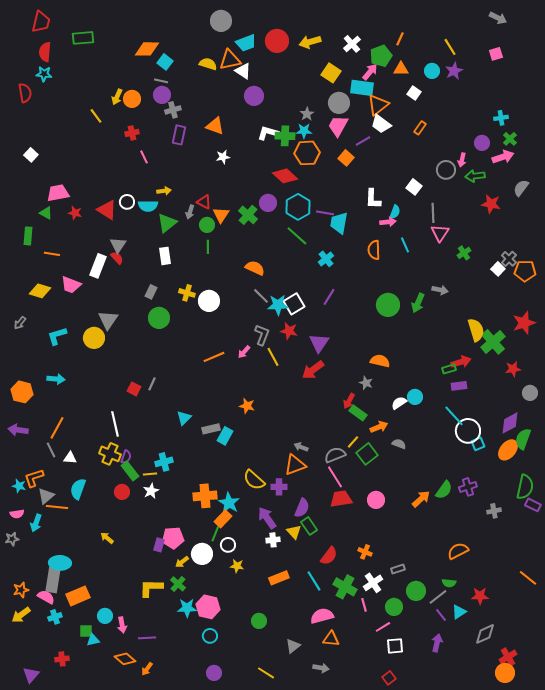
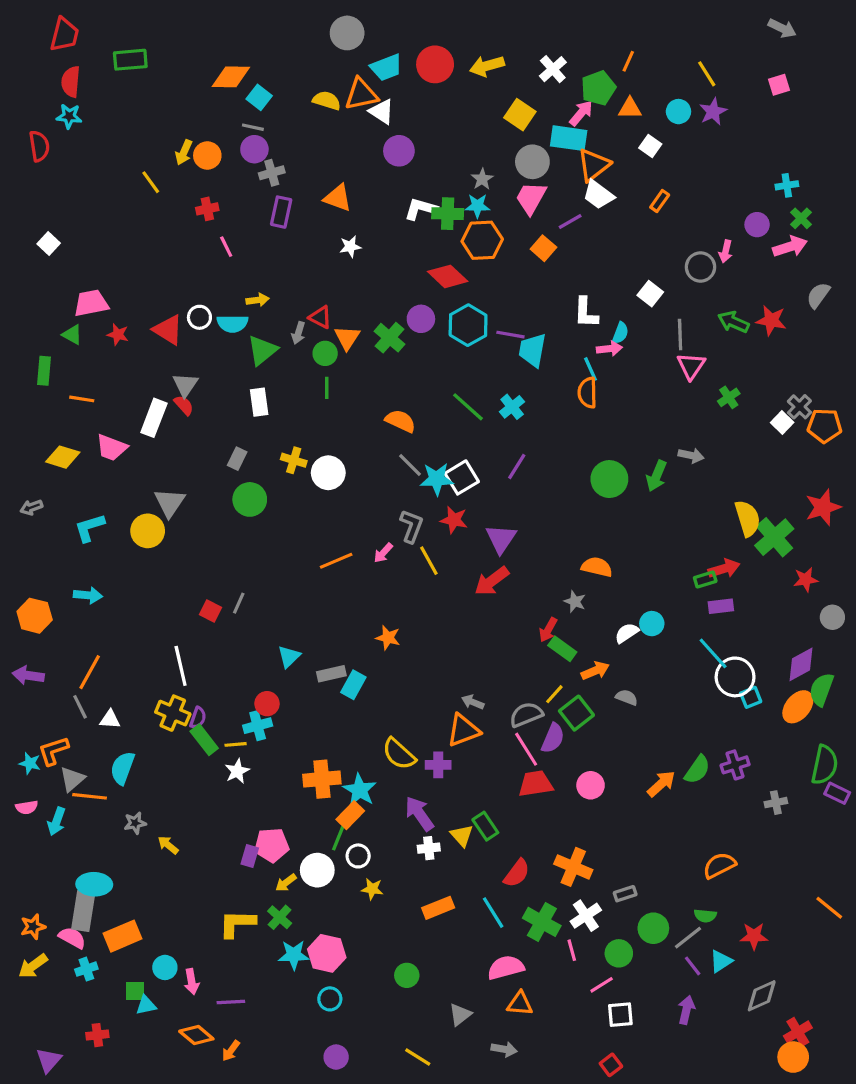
green arrow: (475, 176) -> (733, 322), moved, turned 30
green line: (297, 236) -> (468, 407), moved
cyan line: (405, 245) -> (591, 369), moved
gray arrow: (20, 323) -> (31, 507), turned 32
red circle: (122, 492) -> (267, 704), moved
purple semicircle: (302, 508) -> (553, 738), moved
gray star: (12, 539) -> (135, 823), moved
orange cross: (365, 552) -> (573, 867), size x1.6

